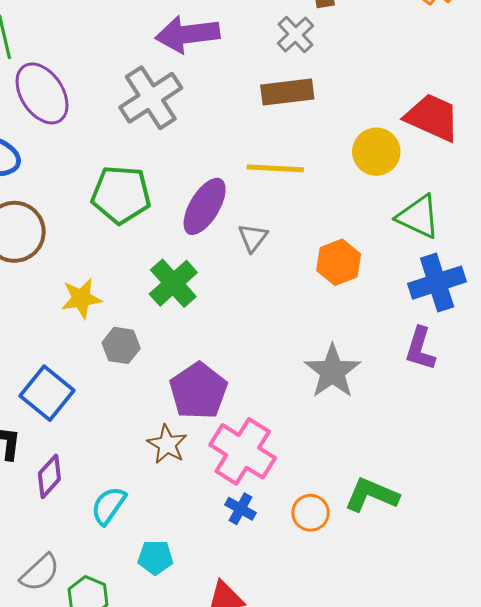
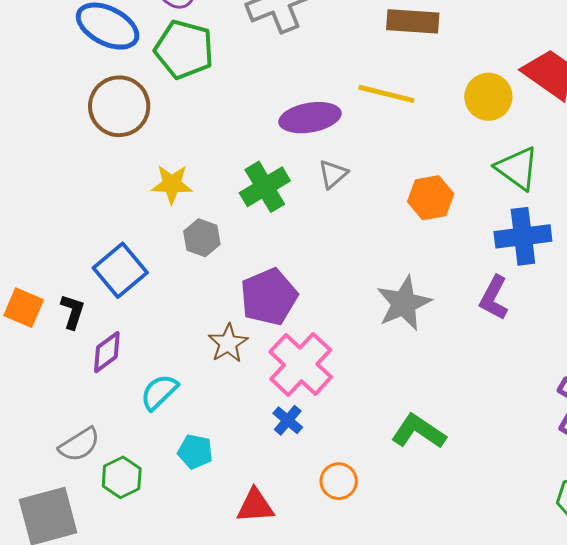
green pentagon: (121, 195) -> (184, 49), moved
purple ellipse: (205, 206) -> (310, 118), turned 38
gray triangle: (253, 238) -> (333, 174), moved
orange circle: (311, 513) -> (339, 481), moved

